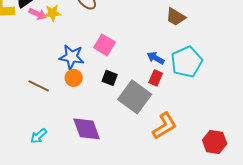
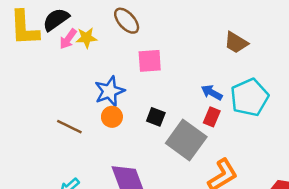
pink arrow: (38, 14) -> (68, 39), turned 102
pink square: (105, 45) -> (150, 61), moved, turned -35
blue star: (72, 57) -> (110, 91), turned -30

